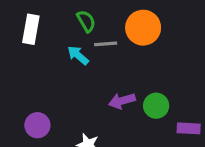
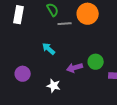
cyan arrow: (78, 55) -> (49, 49), moved
purple arrow: (122, 101) -> (75, 68), moved

